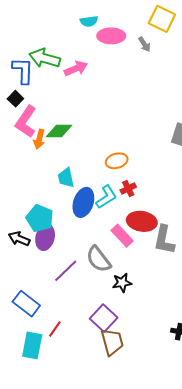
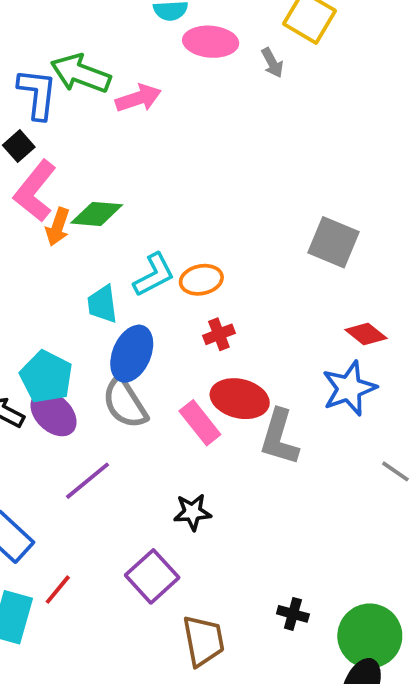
cyan L-shape: (106, 197) -> (154, 275), moved
purple ellipse: (45, 237) -> (54, 414), turned -65
gray semicircle: (99, 259) -> (125, 403), moved
brown trapezoid: (112, 342) -> (203, 641), moved

